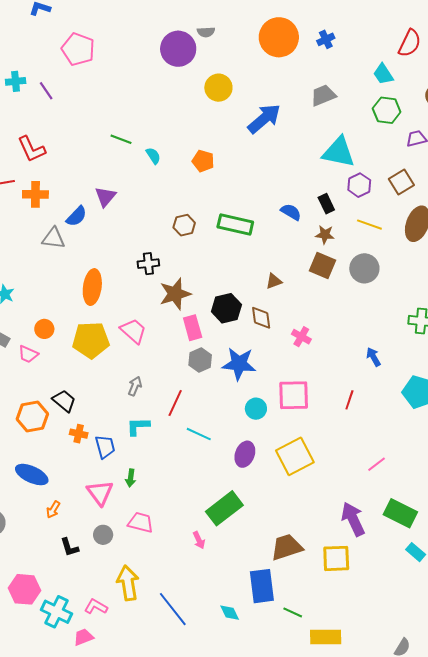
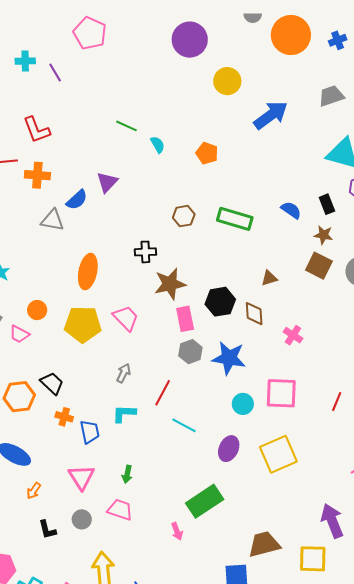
gray semicircle: (206, 32) -> (253, 18), moved
green arrow: (131, 478) -> (127, 474), moved

